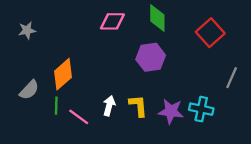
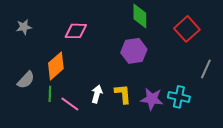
pink diamond: (112, 21) -> (76, 31), moved

